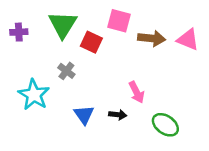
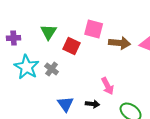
green triangle: (63, 25) -> (49, 32), size x0.7
cyan star: (34, 95) -> (27, 67), moved

